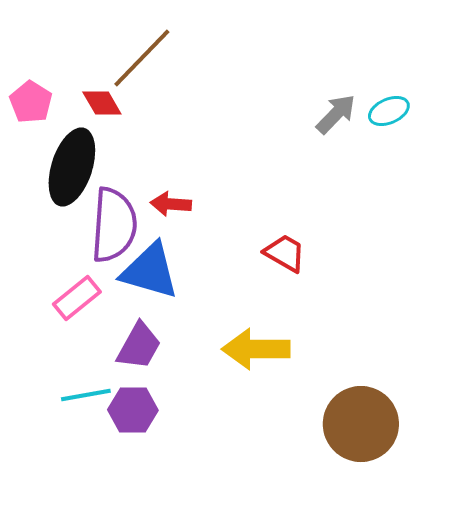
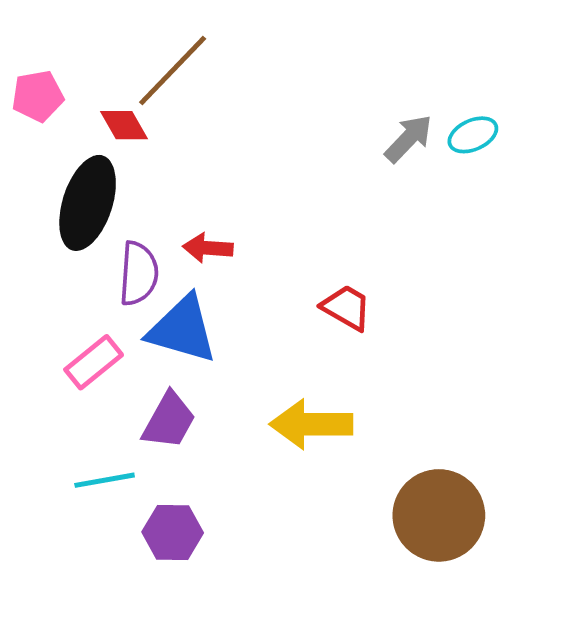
pink pentagon: (31, 102) -> (38, 96), moved, turned 30
purple semicircle: (114, 225) -> (139, 273), size x0.7
purple hexagon: (133, 410) -> (173, 532), moved

